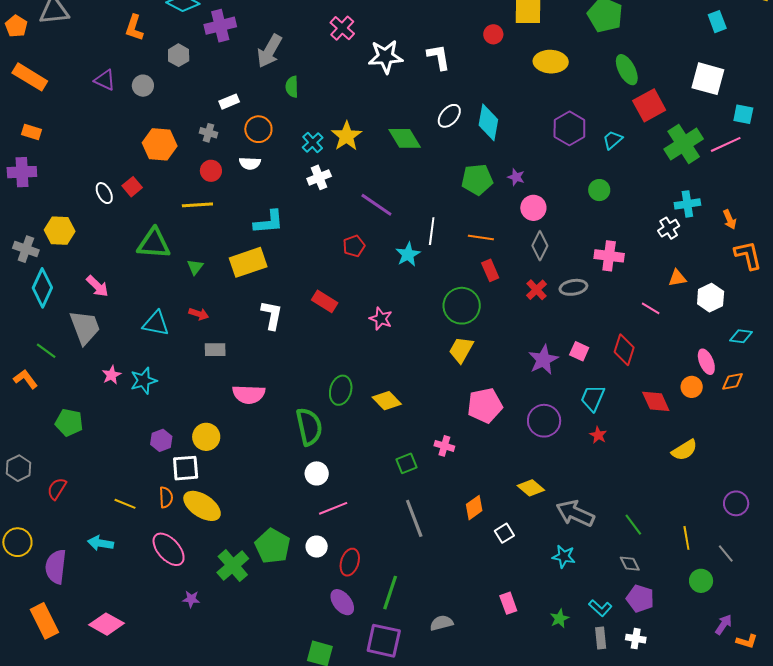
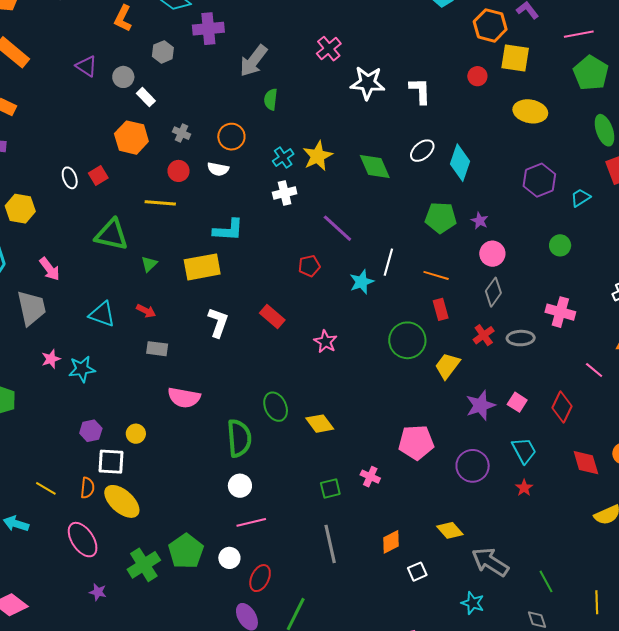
white rectangle: (229, 102) -> (146, 97), moved, turned 60
yellow trapezoid: (461, 350) -> (447, 366), moved
green ellipse: (341, 390) -> (276, 407), turned -48
cyan trapezoid: (593, 398) -> (524, 450), turned 120
yellow circle: (206, 437) -> (136, 434), size x0.7

